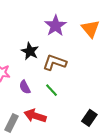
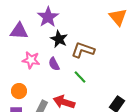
purple star: (56, 26) -> (48, 17), moved
purple semicircle: (25, 87) -> (54, 64), moved

